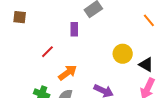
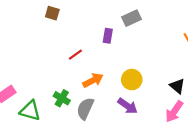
yellow circle: (123, 54) -> (132, 80), moved

